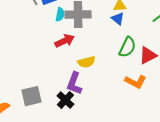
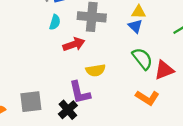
cyan semicircle: (60, 15) -> (55, 22), moved
green semicircle: (127, 47) -> (142, 59), turned -70
purple L-shape: (74, 83) -> (80, 93), turned -40

